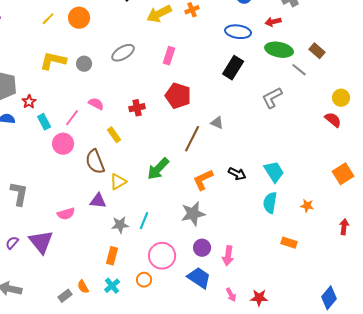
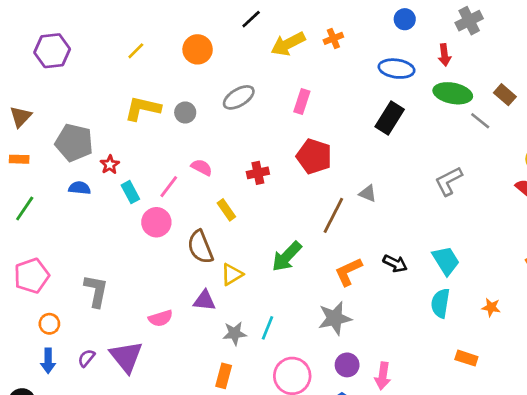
orange circle: (79, 18) -> (198, 49), moved
red arrow: (273, 22) -> (444, 55), turned -84
gray L-shape: (272, 98) -> (449, 181), moved

